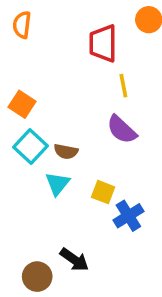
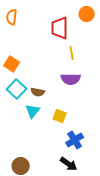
purple semicircle: (122, 130) -> (71, 79), turned -42
blue cross: (128, 216) -> (75, 140), moved
black arrow: (74, 260) -> (69, 164), moved

